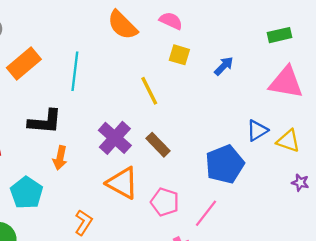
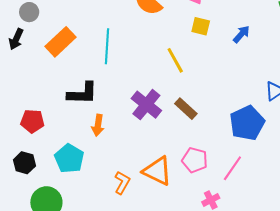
orange triangle: (122, 183) -> (157, 171), moved

